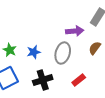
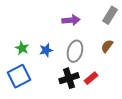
purple arrow: (75, 31) -> (71, 20), moved
black cross: (43, 80) -> (69, 78), moved

